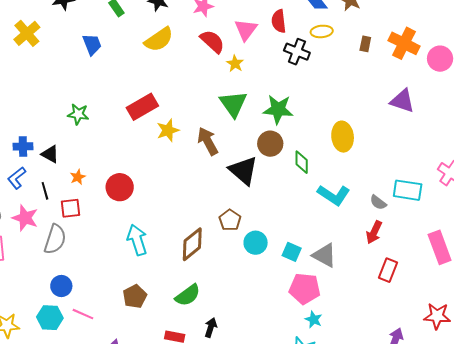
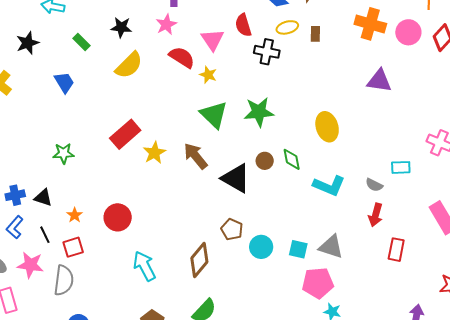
brown rectangle: (365, 44) -> (315, 34), moved
brown circle: (270, 144) -> (265, 161), moved, size x0.7
cyan rectangle: (408, 190) -> (401, 167), size x0.7

